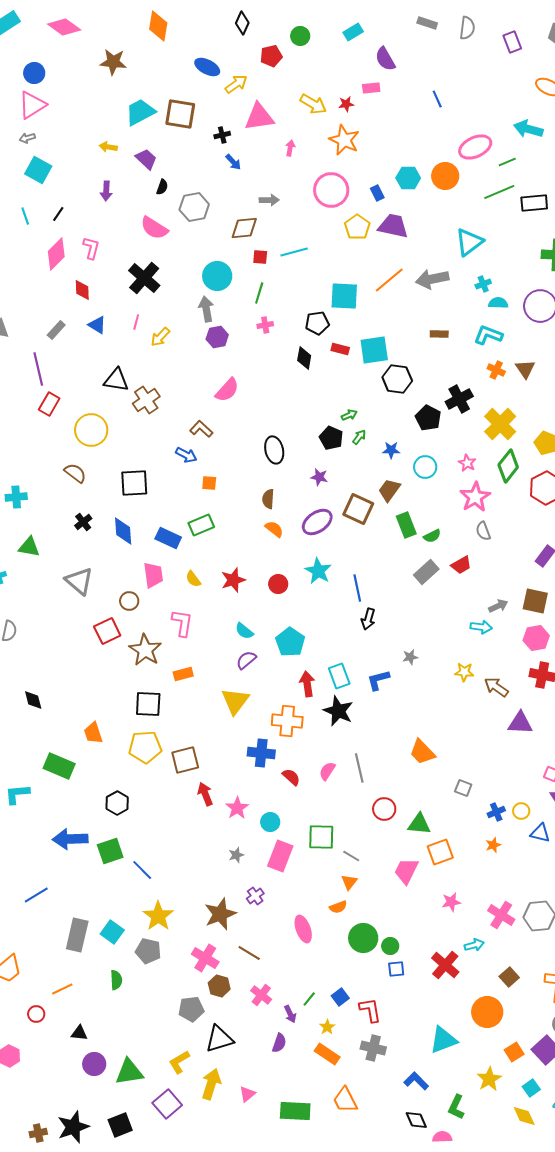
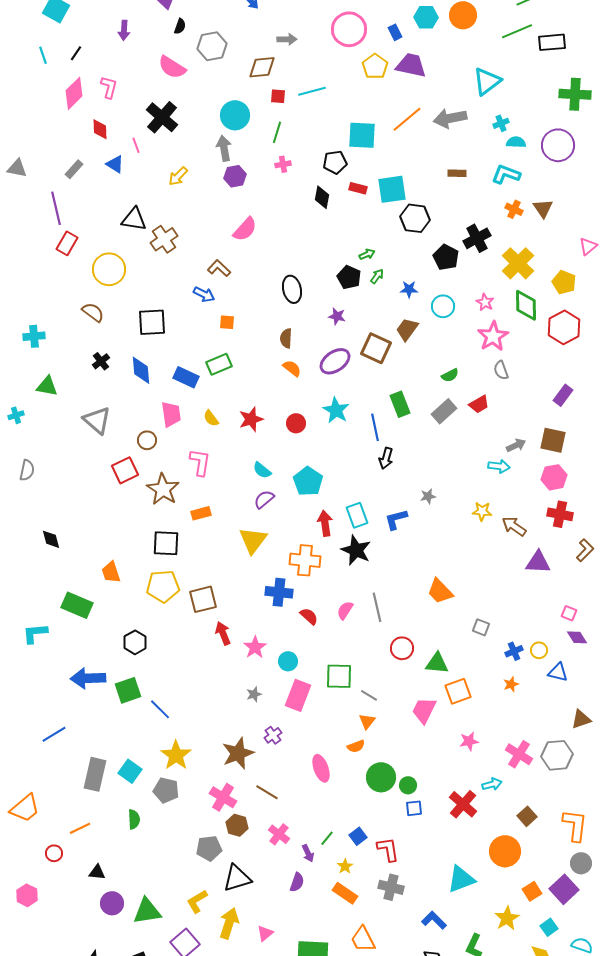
pink line: (136, 322) -> (136, 145), moved, turned -35
green diamond: (508, 466) -> (526, 305), turned -40
green rectangle: (406, 525) -> (400, 404), moved

